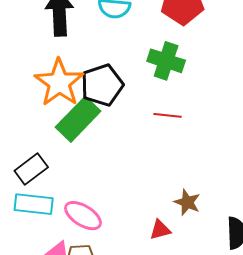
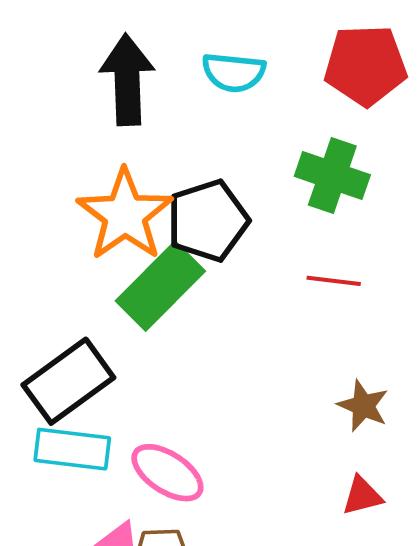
black rectangle: (31, 169) -> (68, 381), size x1.4
brown star: (187, 202) -> (363, 406), moved
red triangle: (160, 230) -> (362, 496), moved

